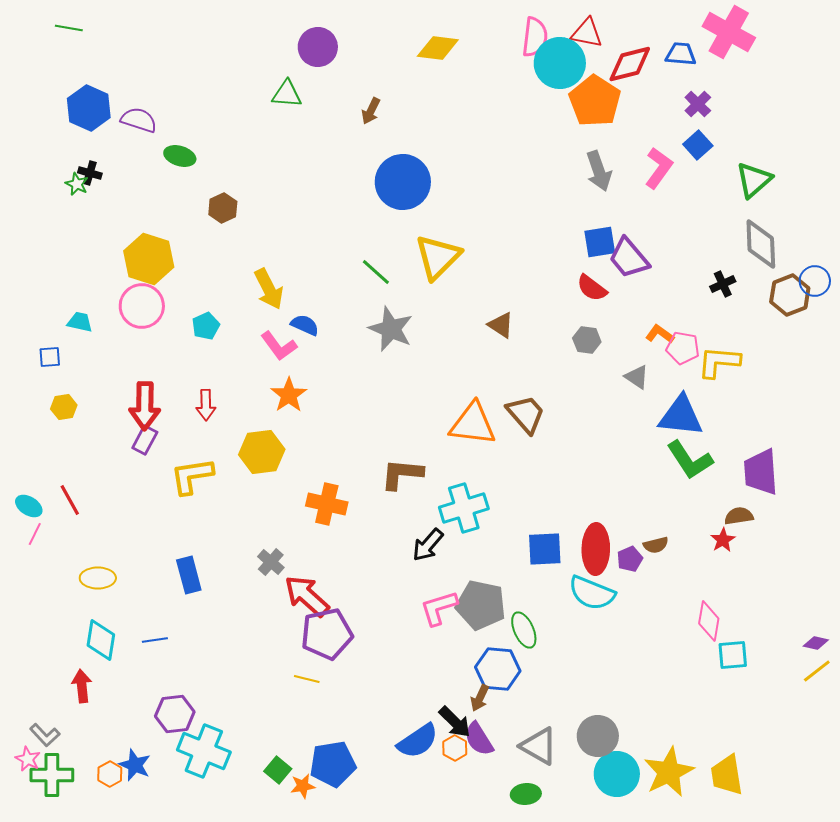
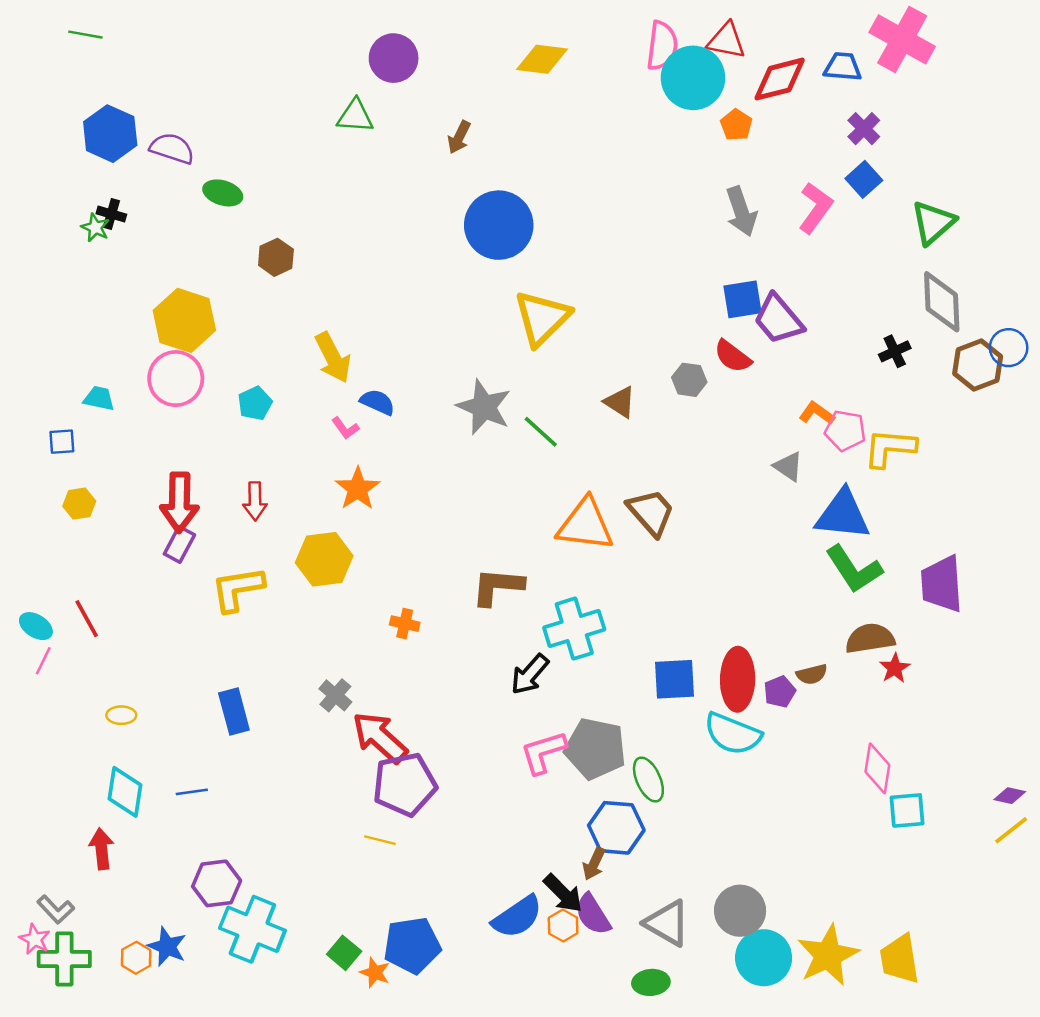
orange pentagon: (595, 101) -> (736, 125), size x0.5
green line: (376, 272) -> (541, 432), moved
gray hexagon: (587, 340) -> (689, 380), moved
pink L-shape: (279, 346) -> (345, 428), size x0.6
orange cross: (327, 504) -> (405, 624), size x0.6
brown semicircle: (739, 516) -> (870, 638), moved, size x1.4
yellow ellipse: (98, 578) -> (121, 715), size x0.7
orange star: (303, 786) -> (375, 973), turned 30

